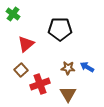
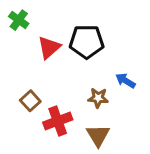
red triangle: (26, 44) -> (49, 47), moved
blue arrow: (87, 67) -> (125, 81), moved

